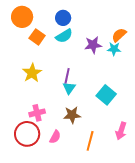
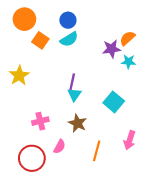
purple star: (93, 45) -> (112, 49), moved
cyan star: (114, 49) -> (129, 62), moved
yellow star: (32, 73) -> (19, 75), moved
brown star: (72, 115) -> (78, 123), turned 30
red circle: (27, 134) -> (32, 158), moved

